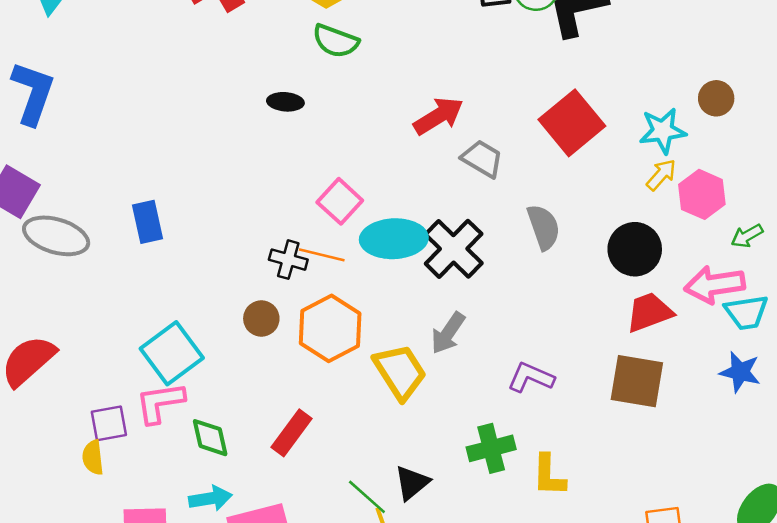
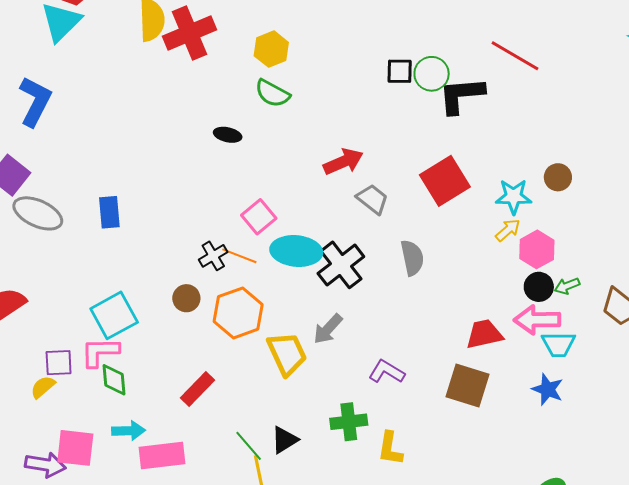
black circle: (635, 249) -> (539, 287), moved, size x0.7
black cross: (288, 260) -> (213, 256), turned 36
green diamond: (210, 438) -> (114, 380), moved
yellow semicircle: (93, 457) -> (43, 387), turned 48

